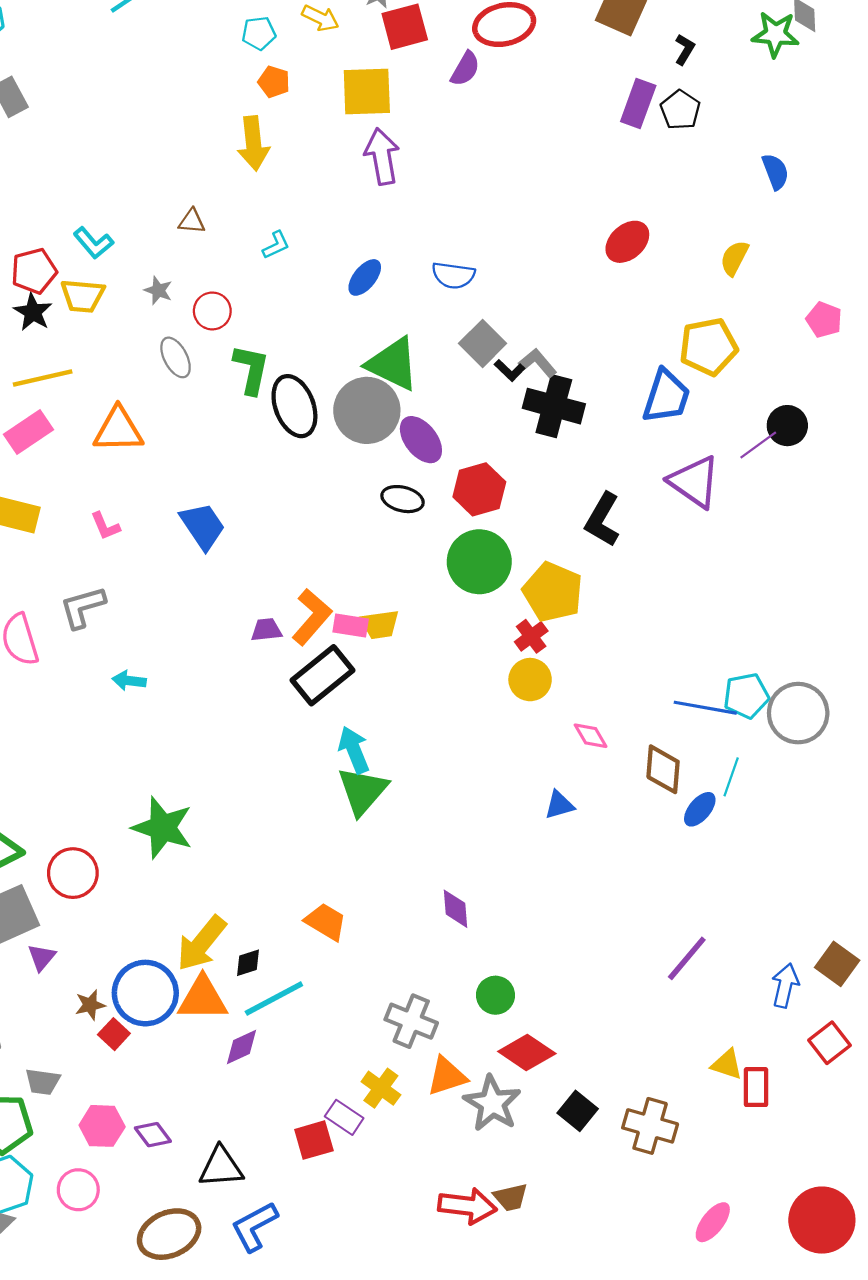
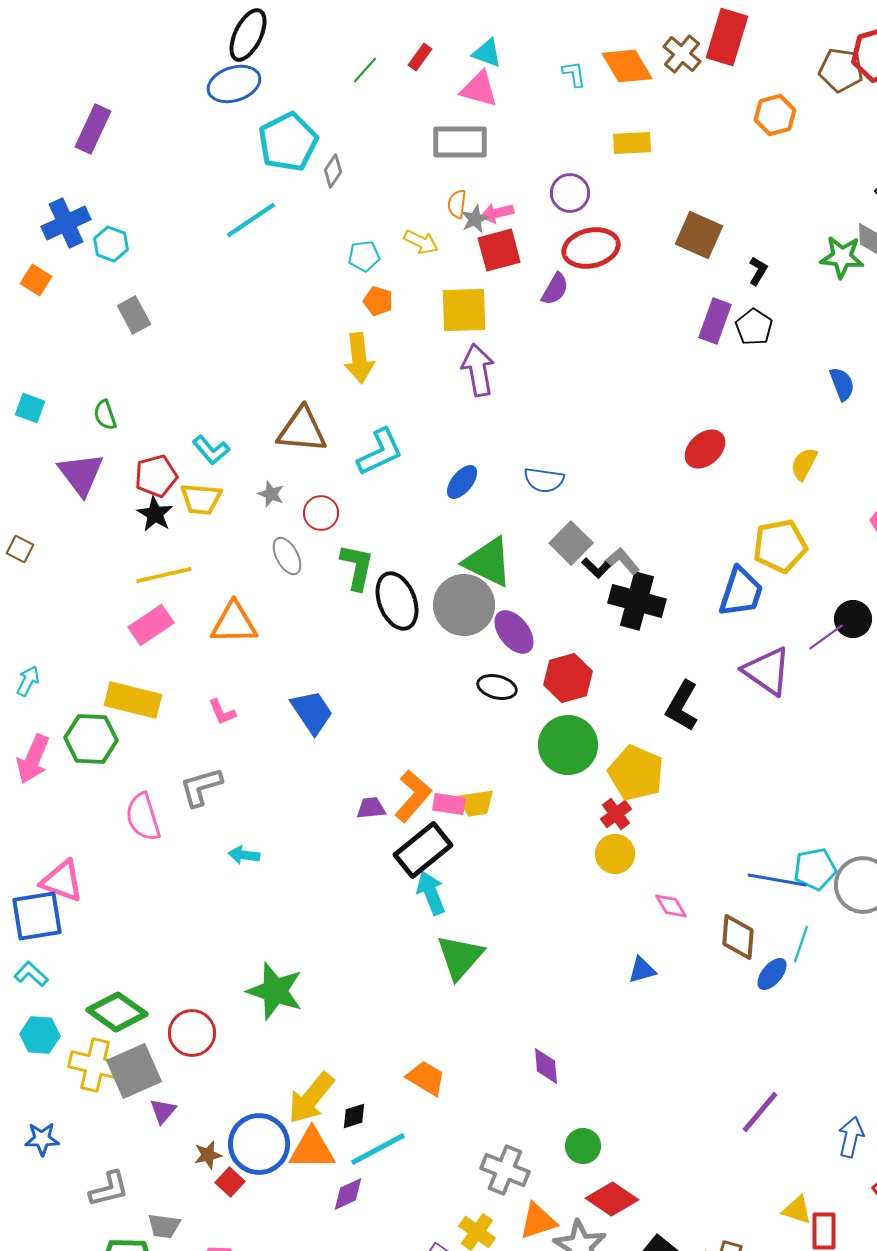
brown triangle: (192, 221) -> (302, 430), size x2.0
cyan L-shape: (276, 245) -> (380, 452), size x1.8
cyan arrow: (354, 750) -> (431, 893), moved

